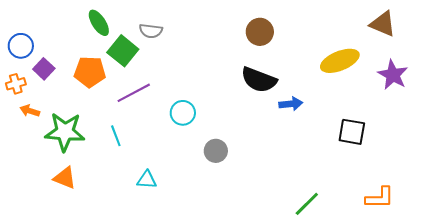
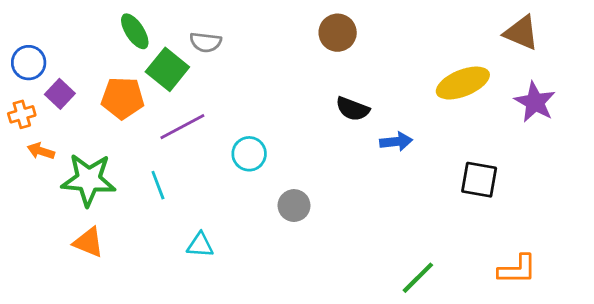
brown circle: (260, 32) -> (338, 33), moved
black semicircle: (259, 80) -> (353, 109), size x0.7

